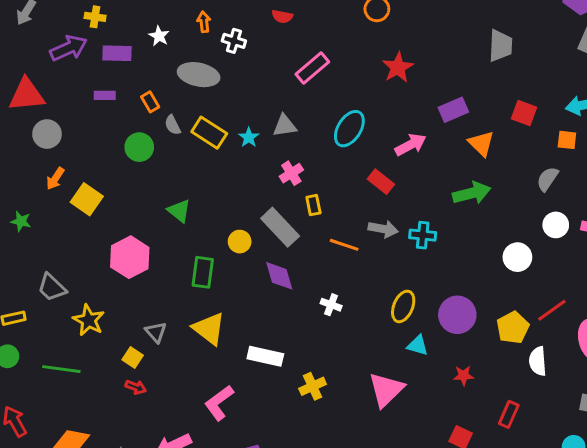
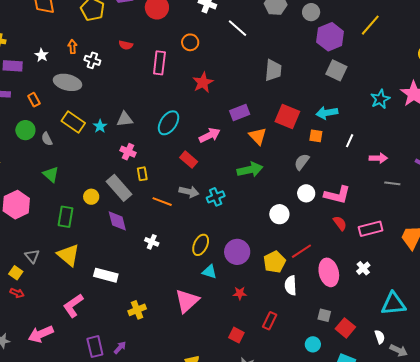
pink rectangle: (312, 68) -> (159, 63), moved, turned -45
red square: (524, 113) -> (287, 117), size x1.4
gray semicircle: (173, 125) -> (47, 139), moved
pink cross: (291, 173) -> (128, 152), turned -35
cyan cross: (423, 235) -> (216, 197), turned -30
yellow cross: (313, 386) -> (137, 310), moved

